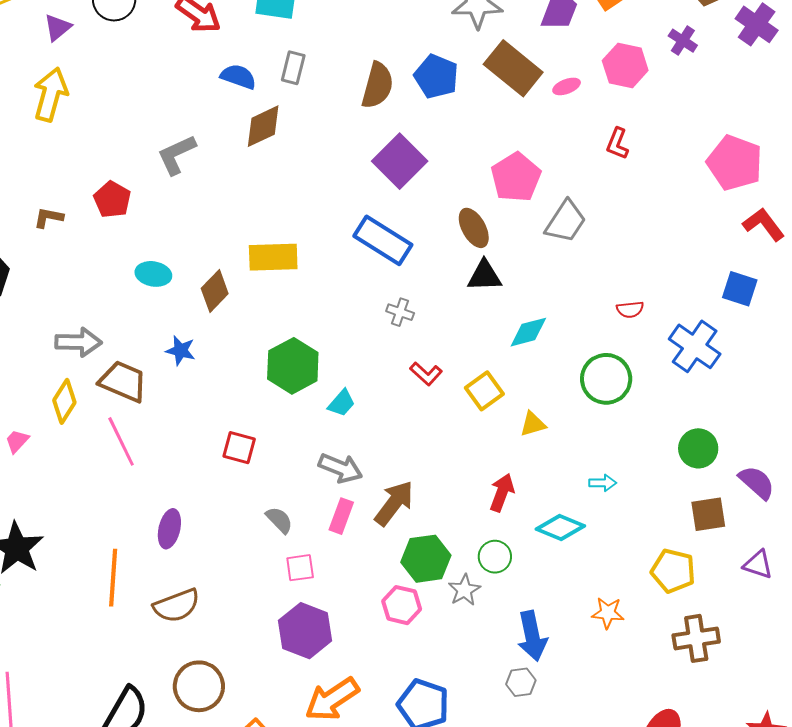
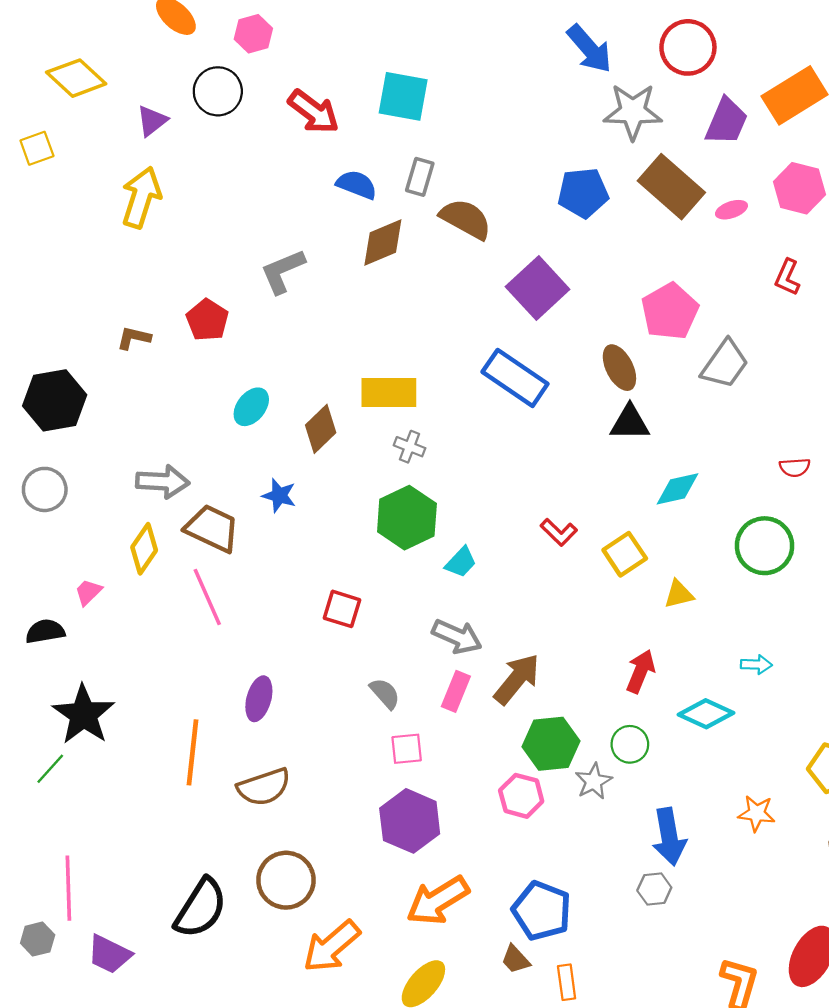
blue pentagon: (436, 76) -> (583, 193), turned -30
brown semicircle: (377, 85) -> (466, 219), moved, turned -78
cyan ellipse: (153, 274) -> (251, 407), turned -64
gray cross: (400, 312) -> (410, 447), moved

